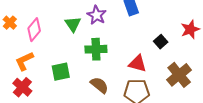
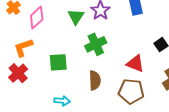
green cross: (96, 49) -> (96, 44), turned -30
brown semicircle: (99, 85) -> (95, 80), turned 42

